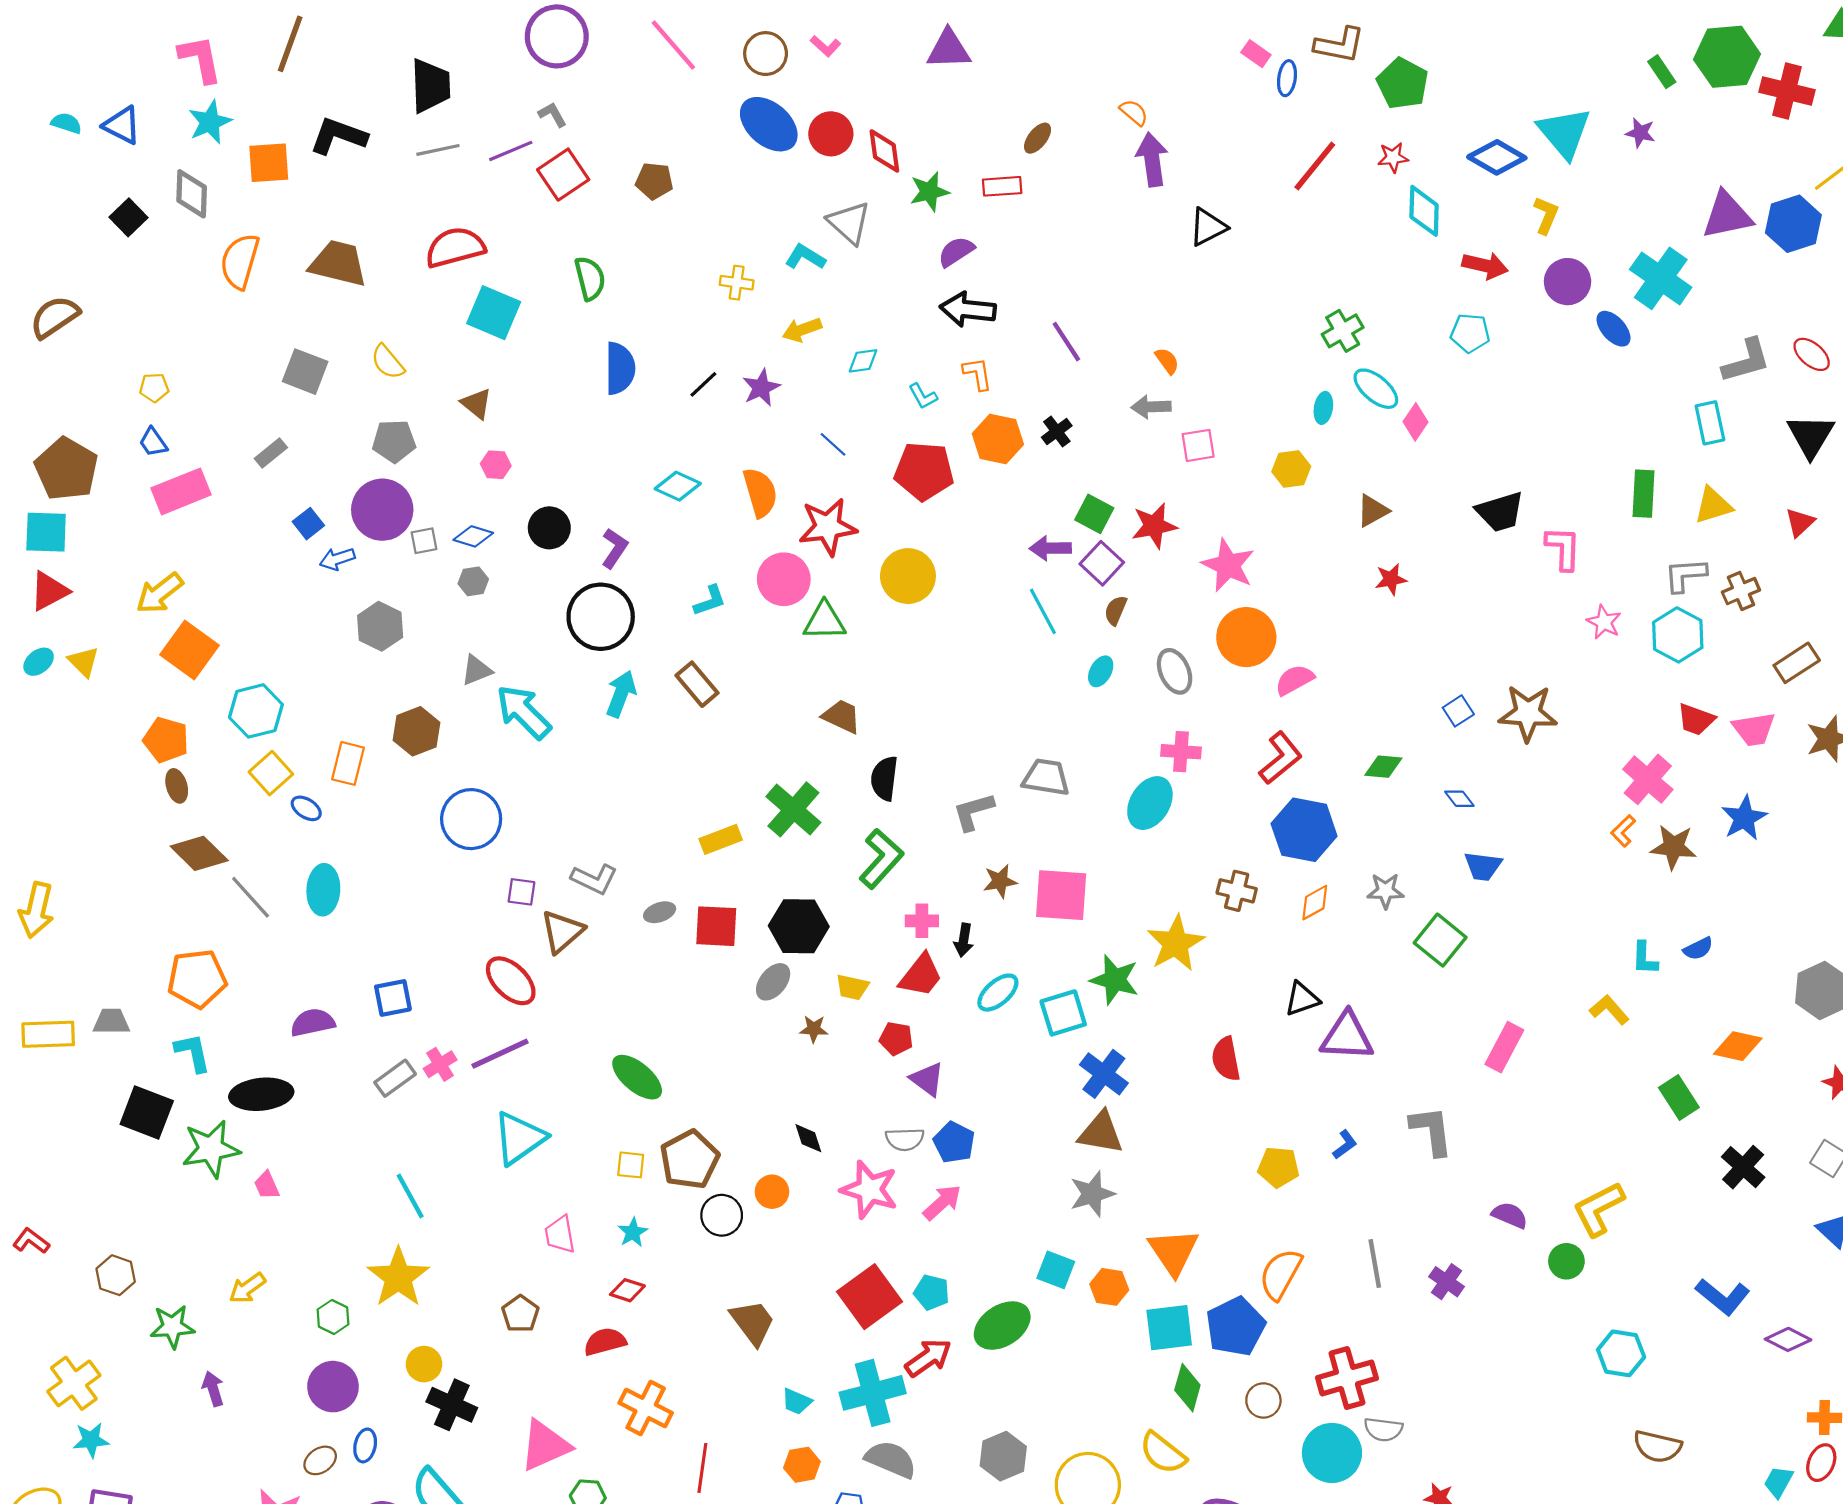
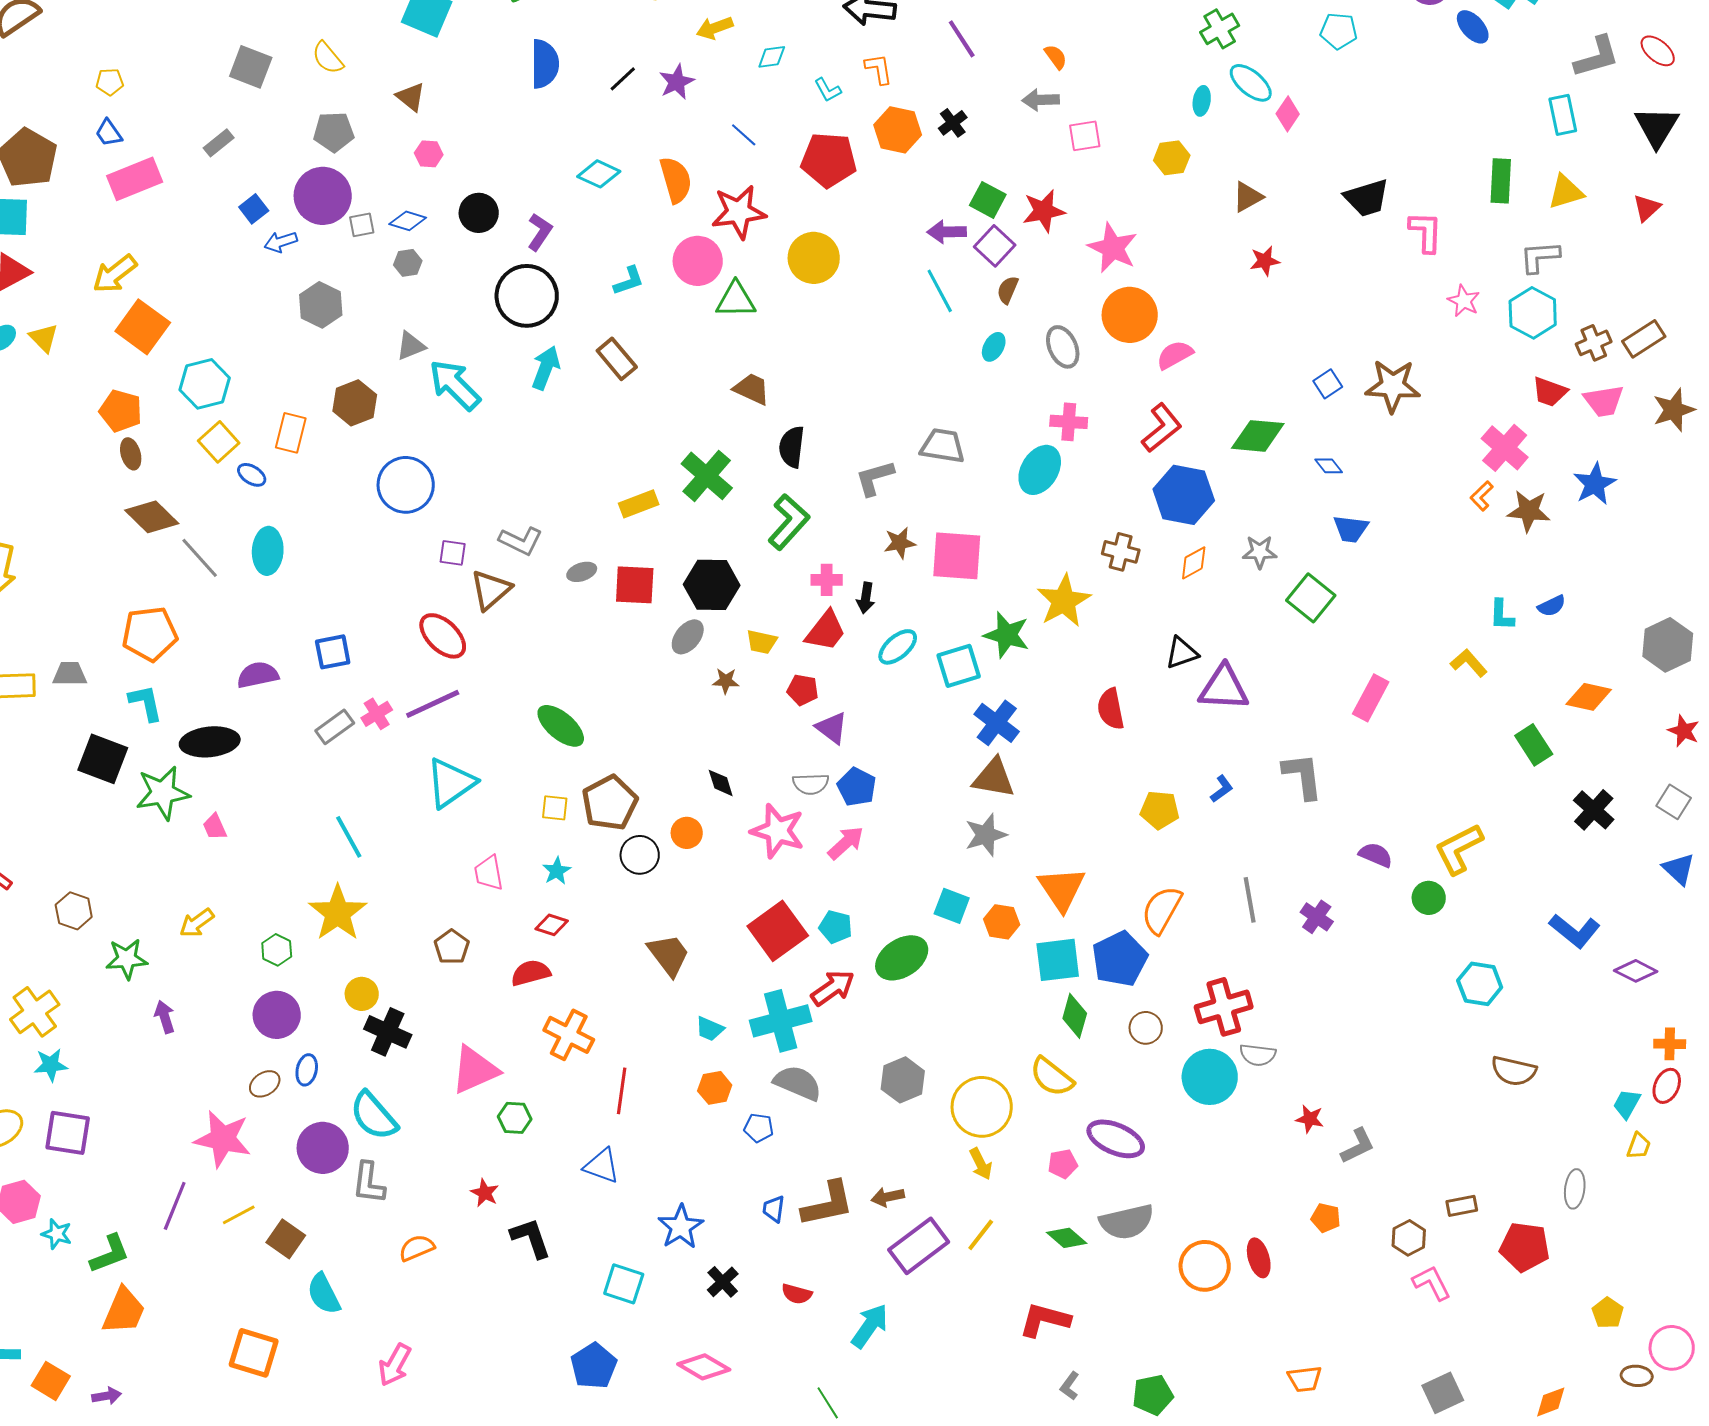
brown cross: (1741, 591) -> (1594, 343), moved
green diamond: (1383, 767) -> (1258, 436), size x1.5

